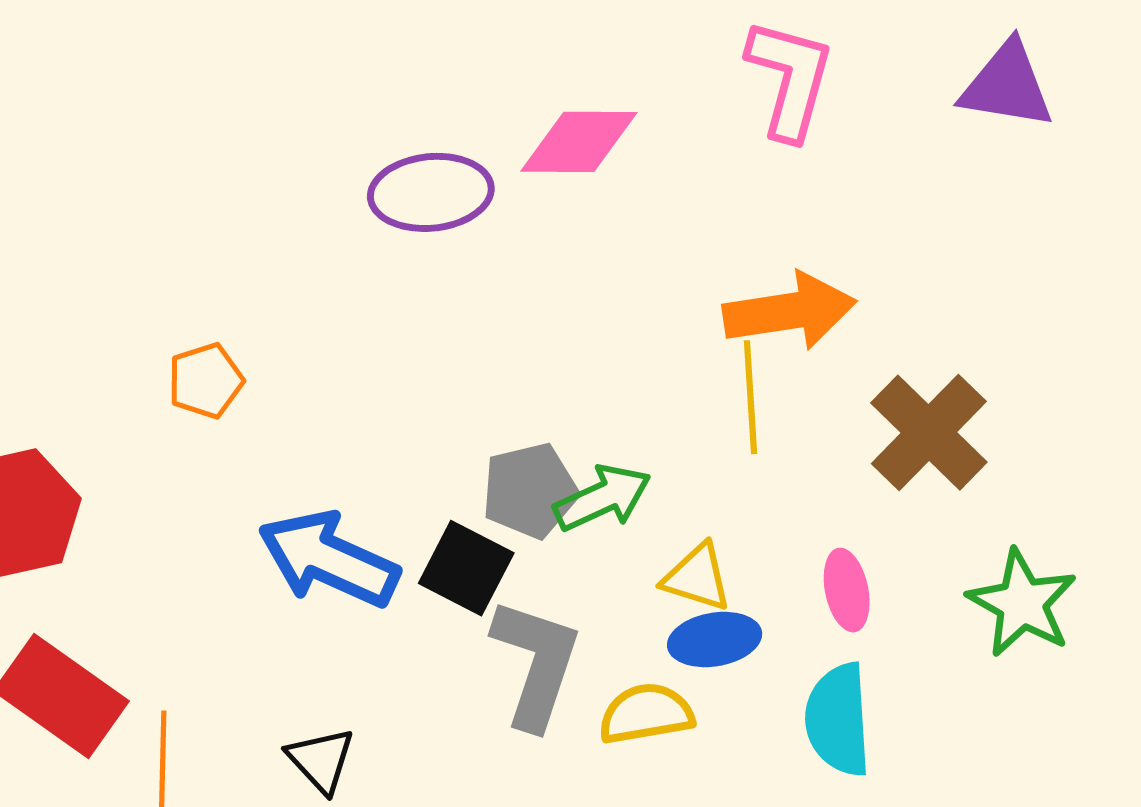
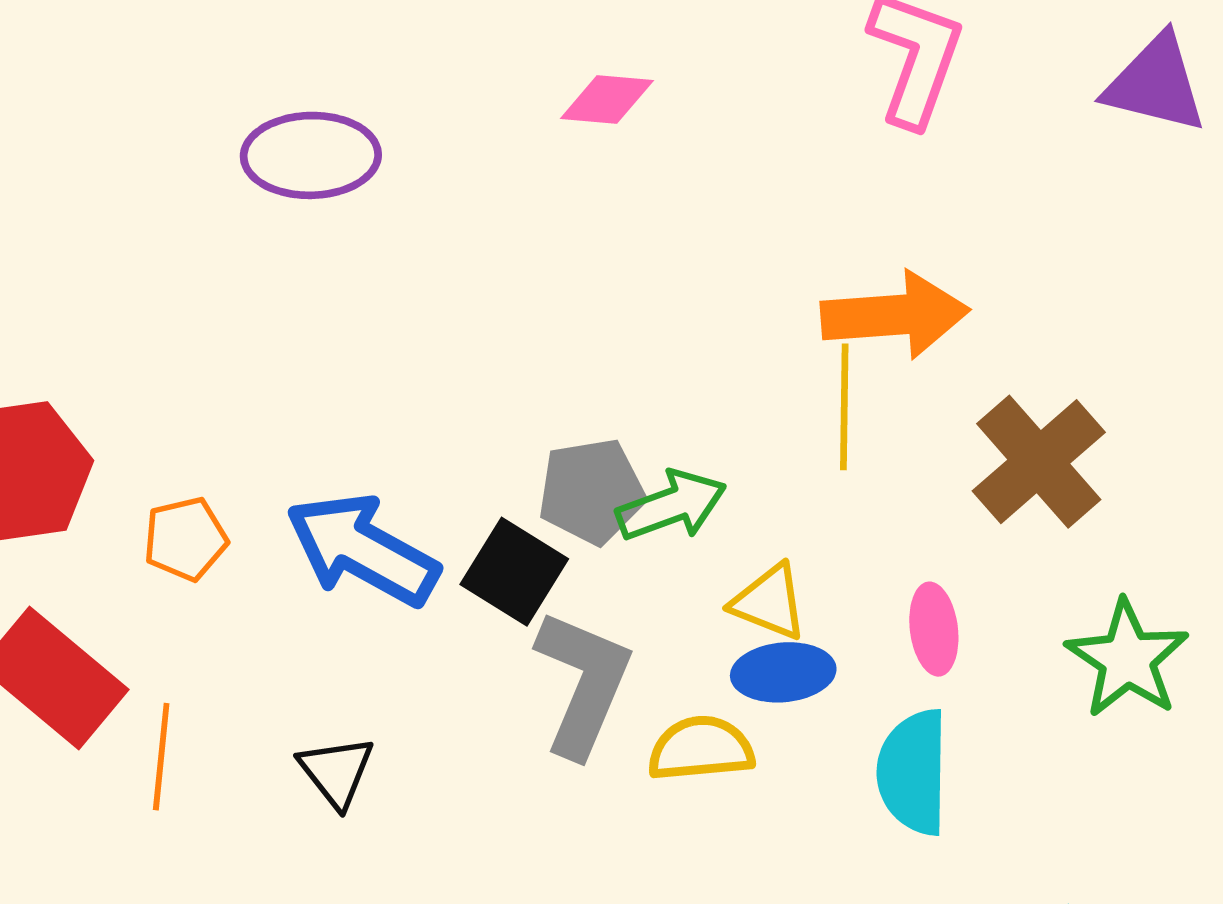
pink diamond: (579, 142) -> (607, 99), moved, size x0.7
purple ellipse: (431, 192) -> (311, 155), moved
orange pentagon: (206, 381) -> (185, 539), moved

